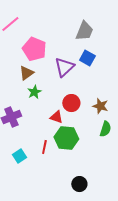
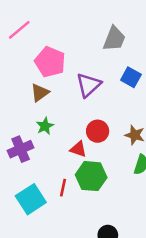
blue square: (87, 58) -> (131, 77), moved
green star: (34, 92) -> (45, 126), moved
cyan square: (19, 156) -> (31, 199), size x1.6

